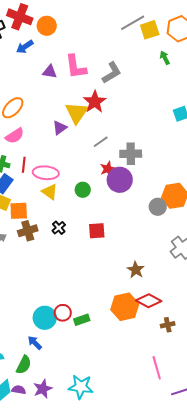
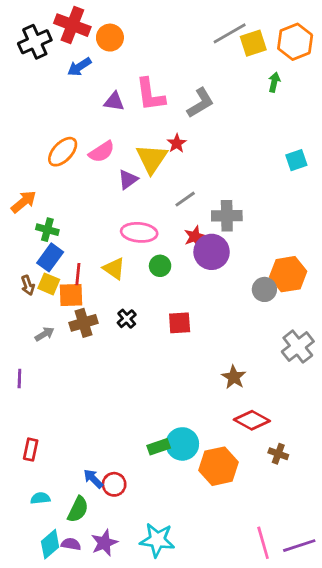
green arrow: (165, 58) -> (274, 82), turned 40
red star: (95, 102) -> (177, 143), size x0.6
pink semicircle: (15, 136) -> (102, 152), moved
red line: (24, 165) -> (78, 274), moved
pink ellipse: (46, 173) -> (139, 232), moved
orange hexagon: (125, 307) -> (218, 466), moved
red circle: (63, 313) -> (114, 484), moved
cyan circle: (45, 318) -> (182, 444), moved
brown cross: (168, 325) -> (278, 454), turned 32
pink line: (157, 368) -> (263, 543), moved

